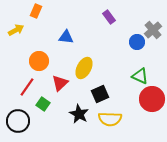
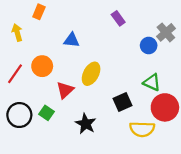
yellow arrow: (16, 30) -> (17, 32), turned -77
red line: (27, 87) -> (15, 74), moved
black square: (100, 94) -> (123, 102), moved
yellow semicircle: (110, 119) -> (142, 129), moved
black circle: (18, 121) -> (19, 115), moved

